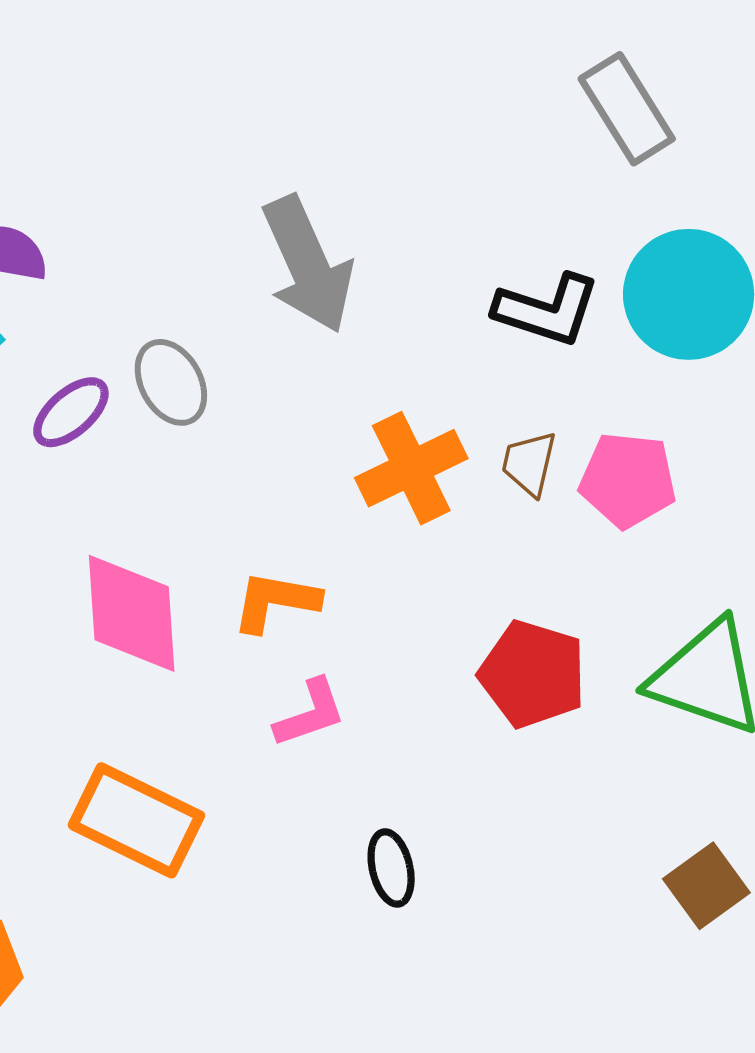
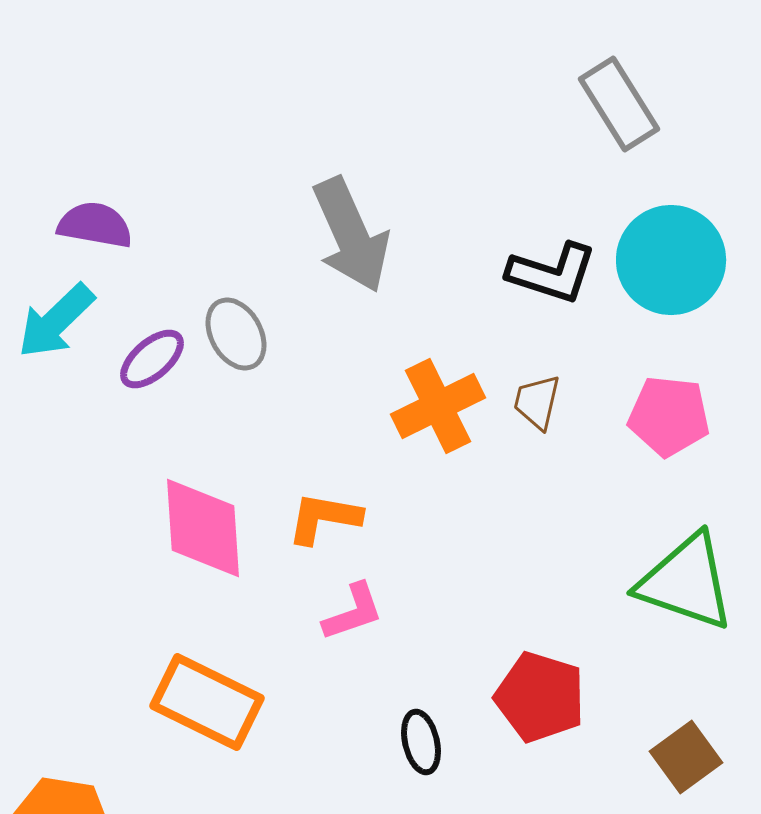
pink pentagon: (628, 480) -> (669, 416), moved
red pentagon: (533, 674) -> (540, 697), moved

